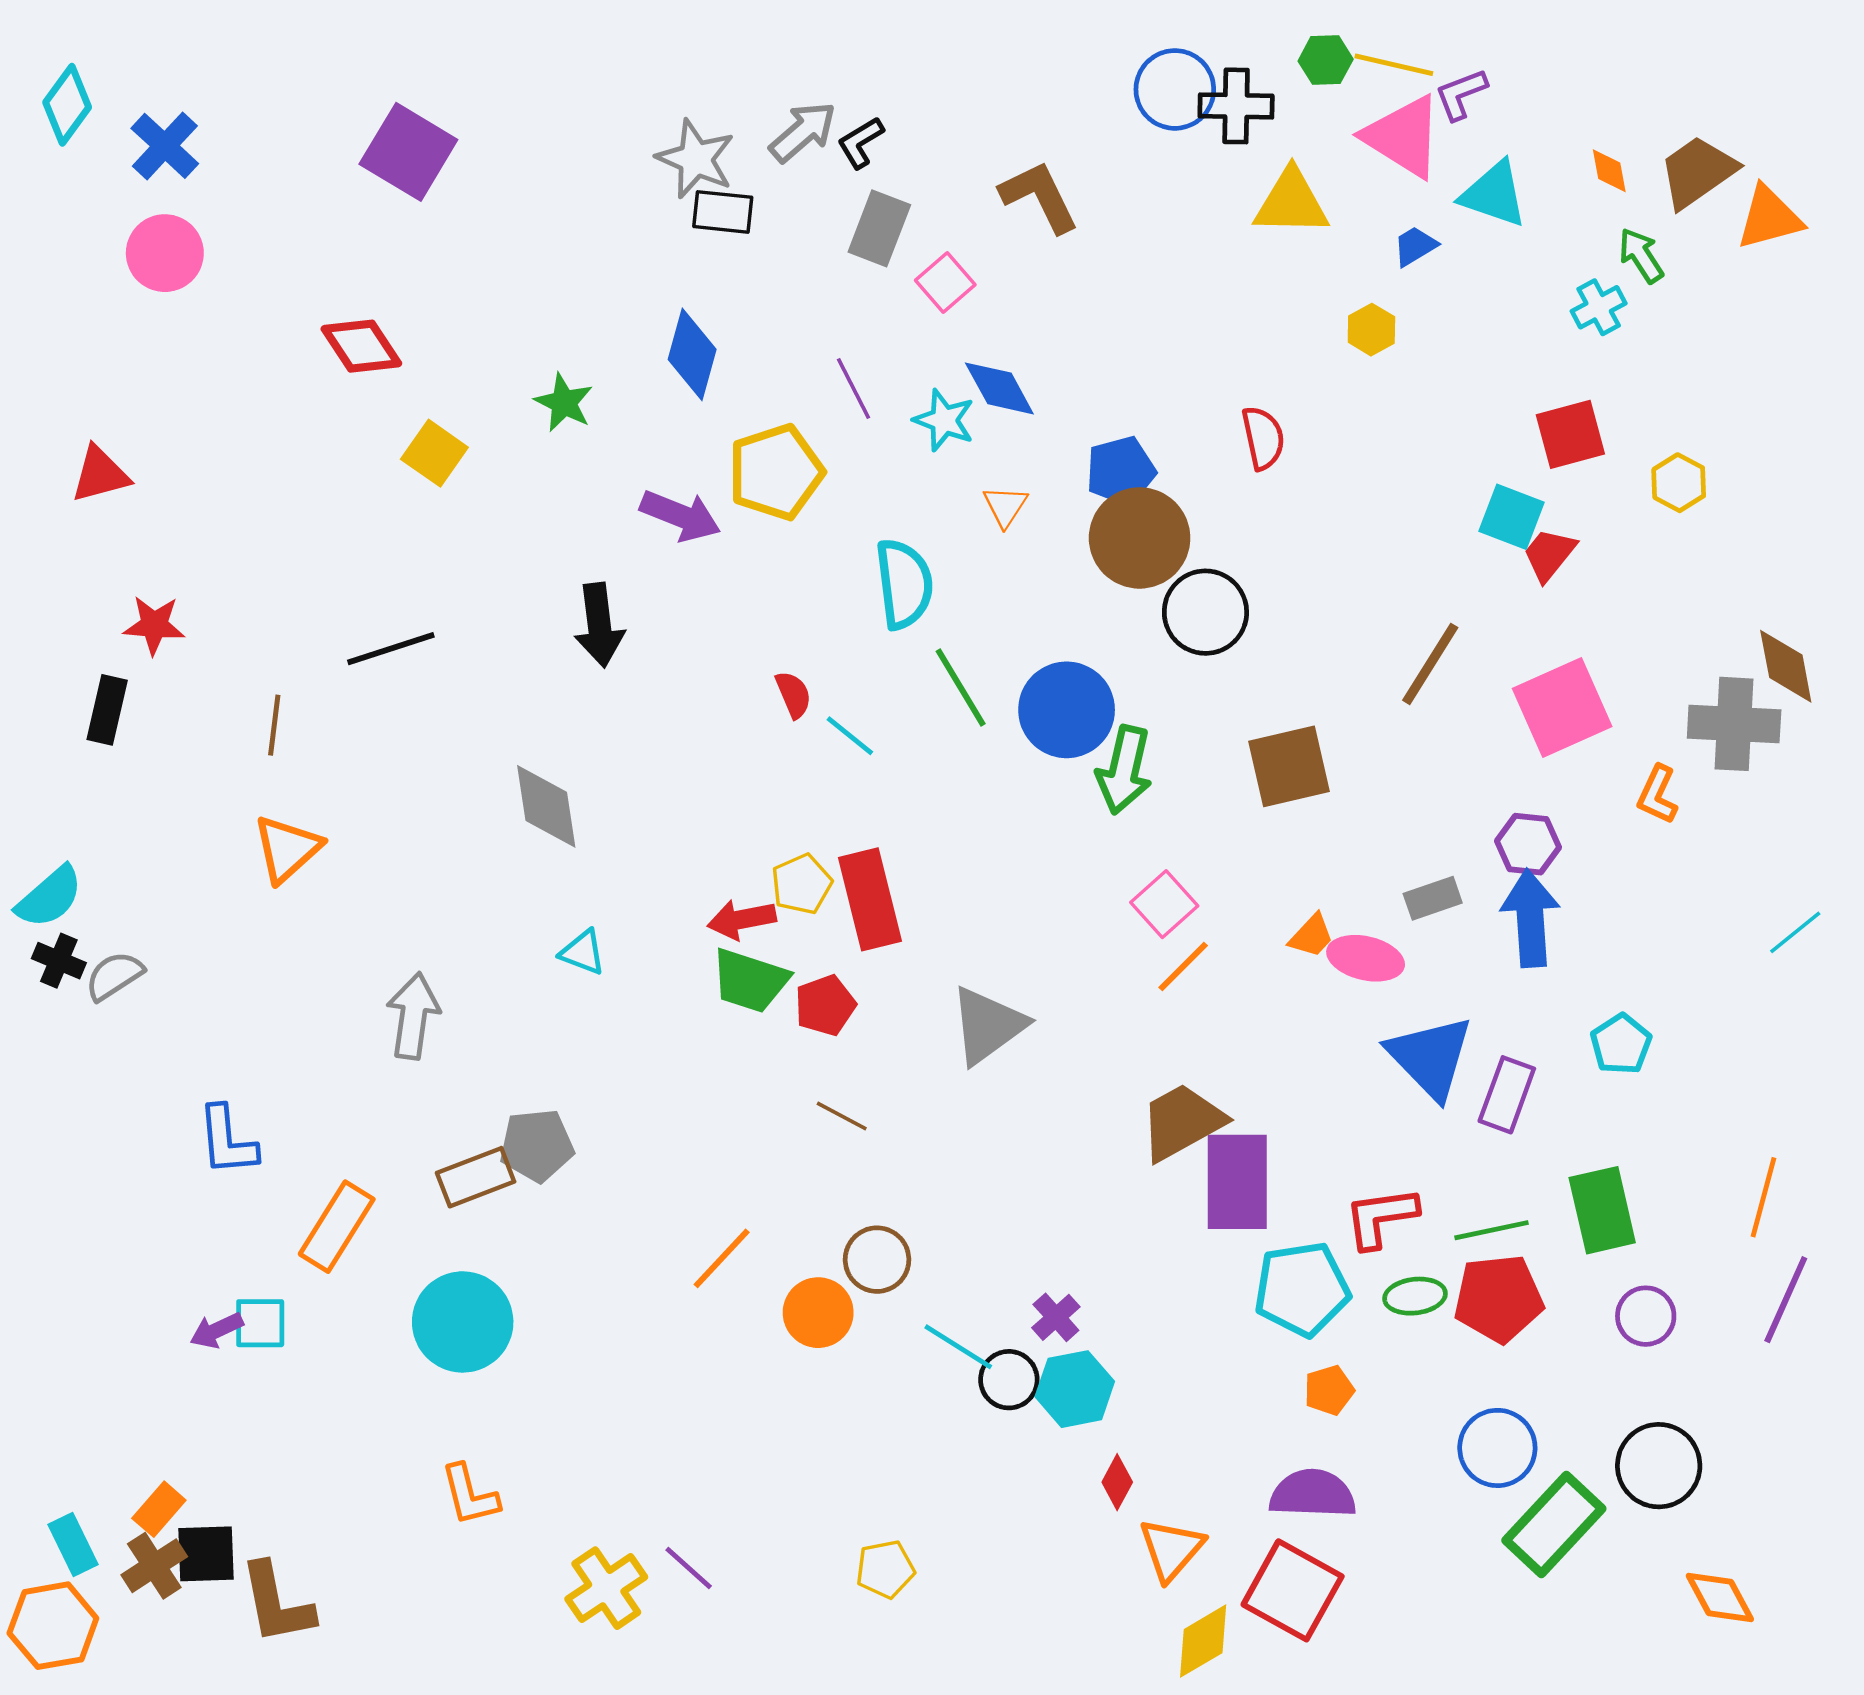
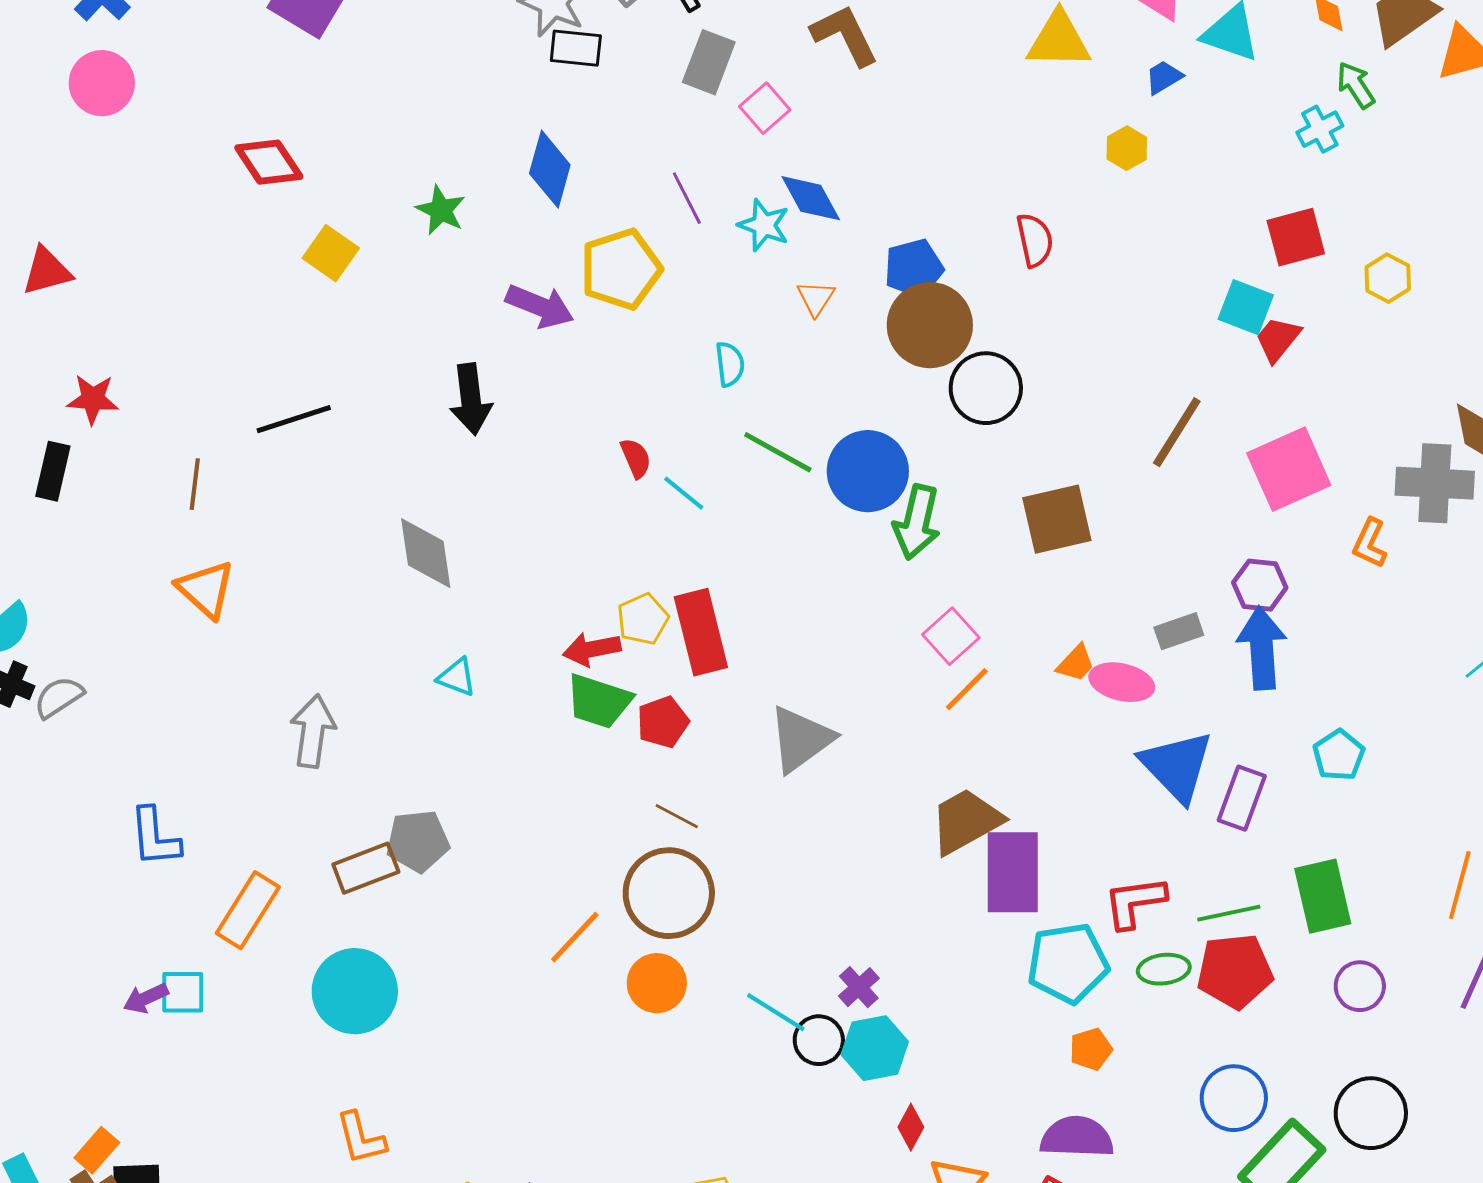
cyan semicircle: (904, 584) -> (730, 364), size x0.6
green line: (961, 687) -> (778, 452), turned -30
orange triangle: (287, 849) -> (206, 589), turned -36
brown circle: (877, 1260) -> (669, 893), moved, size x1.6

